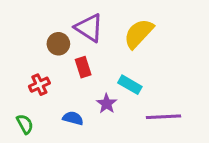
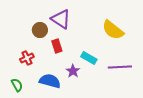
yellow semicircle: (139, 34) -> (113, 30), moved, turned -95
purple line: (163, 117) -> (120, 67), moved
blue semicircle: (73, 118) -> (50, 81), size x1.5

